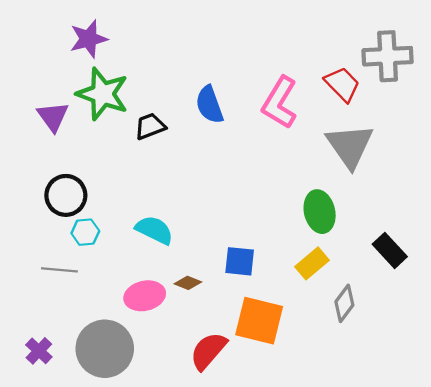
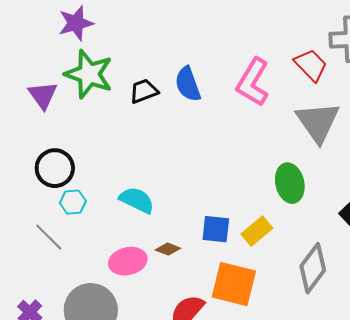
black trapezoid: (150, 126) -> (144, 91), moved
yellow rectangle: (312, 263) -> (257, 231), moved
gray line: (59, 270) -> (49, 237), turned 40
gray diamond: (344, 303) -> (313, 268), size x1.4

